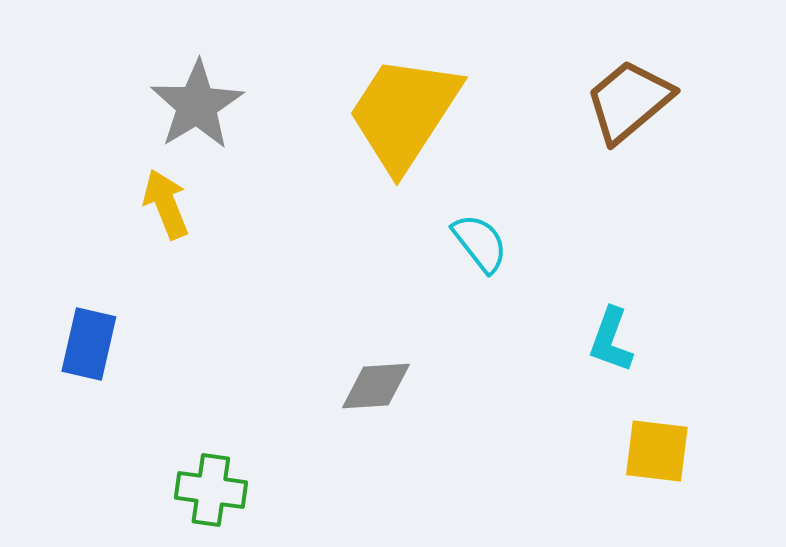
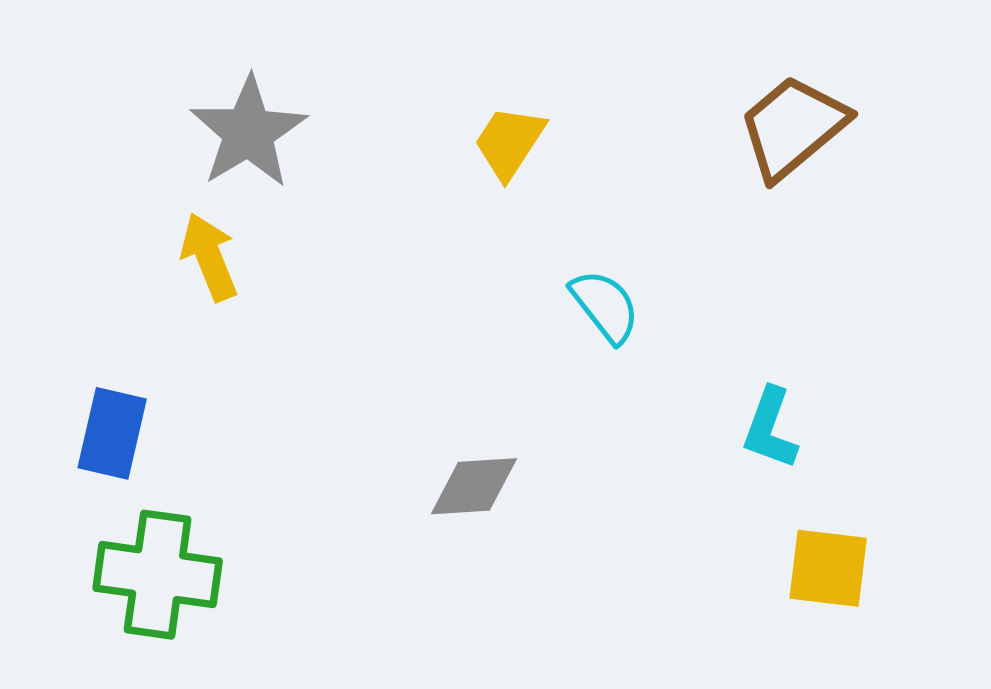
yellow trapezoid: (404, 113) -> (509, 142), size x0.5
green cross: (211, 490) -> (158, 575), moved, size x1.4

